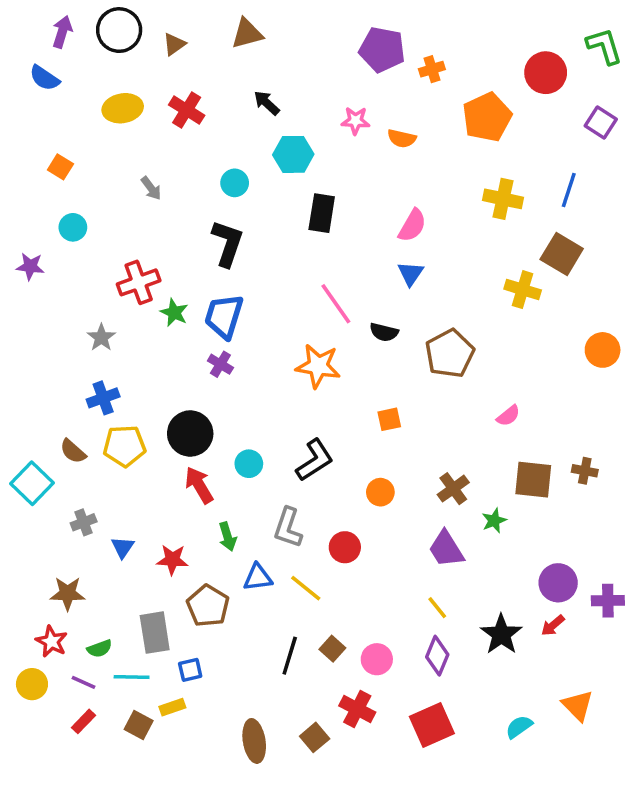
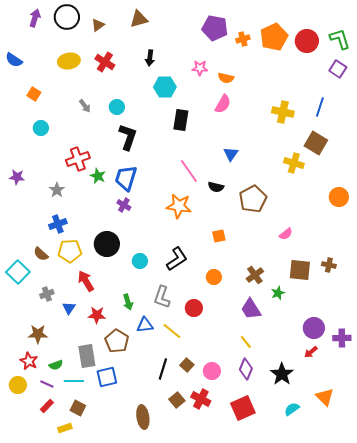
green L-shape: (604, 46) -> (340, 39), moved
blue semicircle: (44, 78) -> (14, 60), moved
black arrow: (267, 103) -> (150, 58), turned -126
orange pentagon: (487, 117) -> (274, 37), moved
cyan circle: (235, 183) -> (117, 107), moved
pink semicircle: (412, 226) -> (223, 104), moved
purple star: (30, 266) -> (17, 177), moved
red arrow: (199, 485) -> (86, 281), moved
black star: (501, 634) -> (282, 374), moved
blue square: (190, 670) -> (107, 377), size x1.5
yellow rectangle: (172, 707) -> (65, 428), moved
brown square: (315, 737) -> (177, 400), moved

